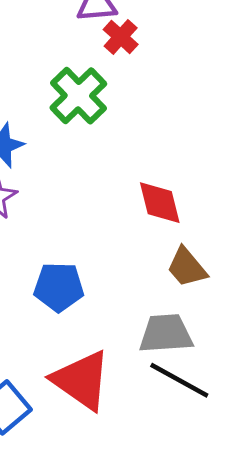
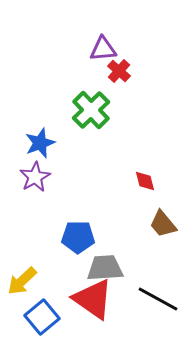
red diamond: (160, 203) -> (145, 181), size x0.7
gray trapezoid: (166, 334) -> (105, 268), moved

